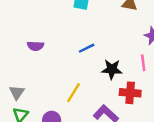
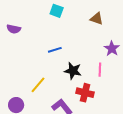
purple semicircle: (35, 46) -> (14, 29), moved

